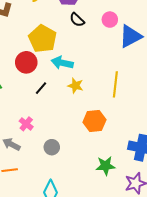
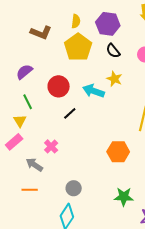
yellow pentagon: (43, 39) -> (78, 47), moved
yellow star: (75, 86) -> (114, 79), moved
gray circle: (52, 147) -> (74, 188), moved

